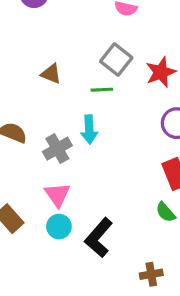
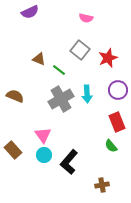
green line: (102, 90) -> (59, 70), moved, turned 40
cyan arrow: (89, 129) -> (87, 94), moved
gray cross: (57, 149) -> (61, 99), moved, size x1.4

